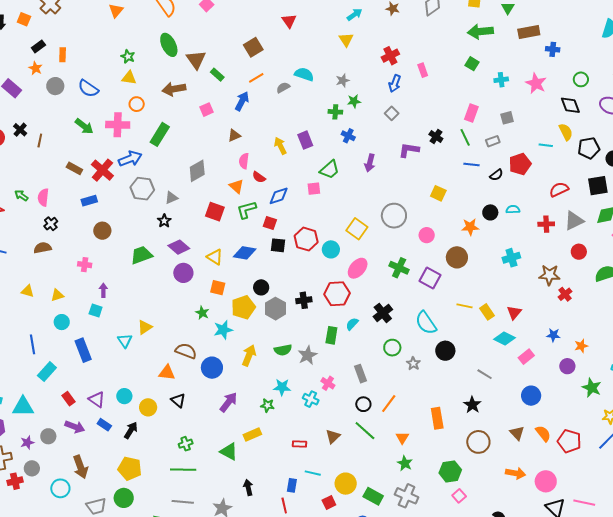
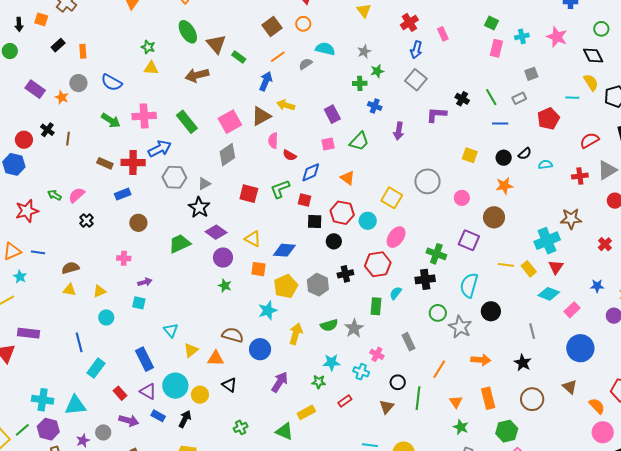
orange star: (35, 68) -> (62, 97), moved
orange circle: (137, 104) -> (303, 24), moved
pink square: (206, 110) -> (230, 122), moved, size x1.6
gray square: (392, 113) -> (416, 80), size x1.5
pink rectangle: (471, 113) -> (496, 48), moved
green rectangle: (160, 134) -> (187, 122), turned -65
brown triangle: (234, 135) -> (261, 116), size x1.5
yellow arrow: (280, 146) -> (286, 105), moved, turned -42
red cross: (102, 170) -> (133, 163), turned -35
black semicircle: (496, 175) -> (525, 154), moved
orange triangle: (236, 186) -> (348, 178), moved
pink square: (314, 189) -> (328, 144), moved
pink semicircle: (43, 197) -> (77, 195), turned 48
black circle: (490, 212) -> (504, 158), moved
black star: (164, 221) -> (199, 207), size x1.5
brown semicircle: (42, 248) -> (70, 268), moved
blue diamond: (245, 253) -> (284, 250), moved
cyan cross: (511, 258) -> (547, 241), moved, size x1.4
green cross: (399, 268) -> (436, 254), moved
brown star: (549, 275) -> (571, 219), moved
black circle: (261, 287) -> (334, 241), moved
purple arrow: (103, 290) -> (145, 282), turned 80
green star: (202, 313) -> (225, 286), moved
black cross: (383, 313) -> (425, 279), turned 36
cyan semicircle: (426, 323) -> (469, 285), turned 55
yellow triangle: (145, 327) -> (191, 350), moved
blue rectangle: (83, 350) -> (144, 359), moved
gray star: (413, 364) -> (460, 327), size x1.6
gray line: (485, 374) -> (532, 331), turned 49
cyan circle: (124, 396) -> (175, 386), size x1.6
blue circle: (531, 396) -> (580, 348), size x1.4
black circle: (363, 404) -> (398, 382), moved
orange rectangle: (437, 418) -> (488, 398), moved
green line: (365, 431) -> (418, 398), turned 60
orange semicircle: (543, 434) -> (597, 406), moved
red rectangle: (300, 444) -> (345, 401), moved, turned -32
orange arrow: (516, 473) -> (481, 360), moved

